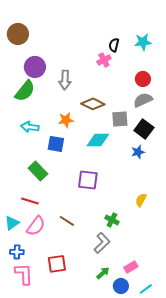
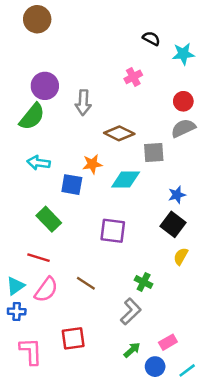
brown circle: (18, 34) -> (37, 19), moved
black semicircle: (114, 45) -> (151, 38), moved, turned 104
orange star: (66, 120) -> (92, 164), moved
black square: (144, 129) -> (173, 224), moved
blue cross: (17, 252) -> (17, 311), moved

